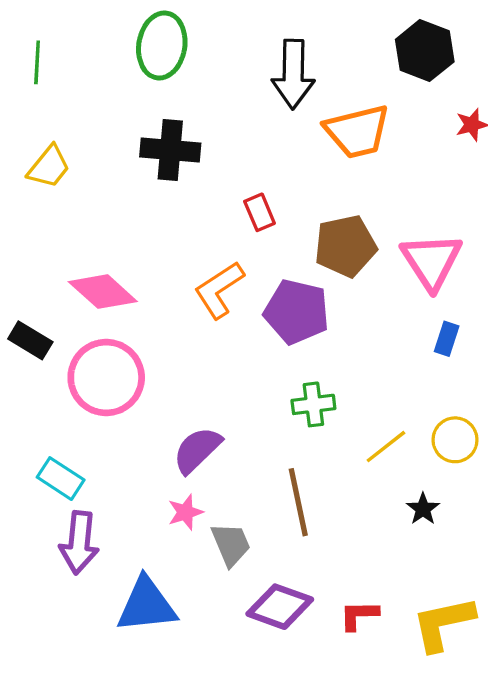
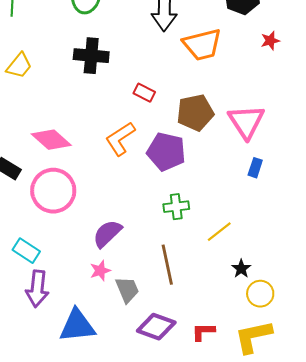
red rectangle: (260, 212) -> (144, 93), turned -40
yellow circle: (455, 440) -> (260, 294), moved

